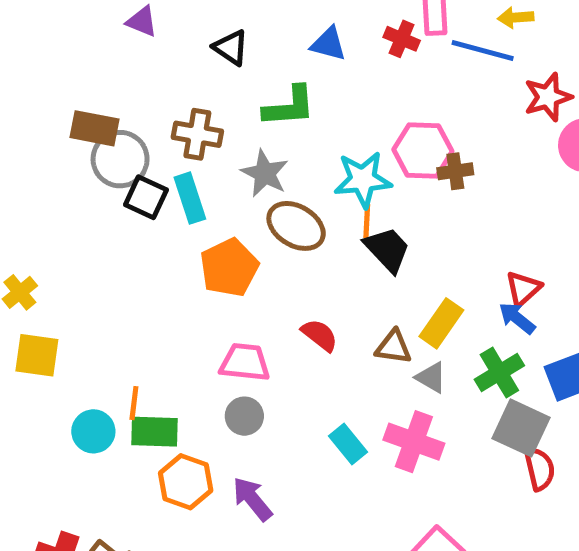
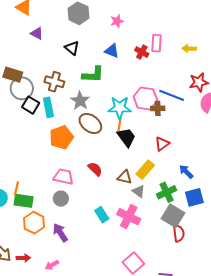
blue line: (483, 51) -> (172, 95), moved
red triangle: (523, 289) -> (162, 144), moved
blue arrow: (517, 318) -> (186, 172), moved

